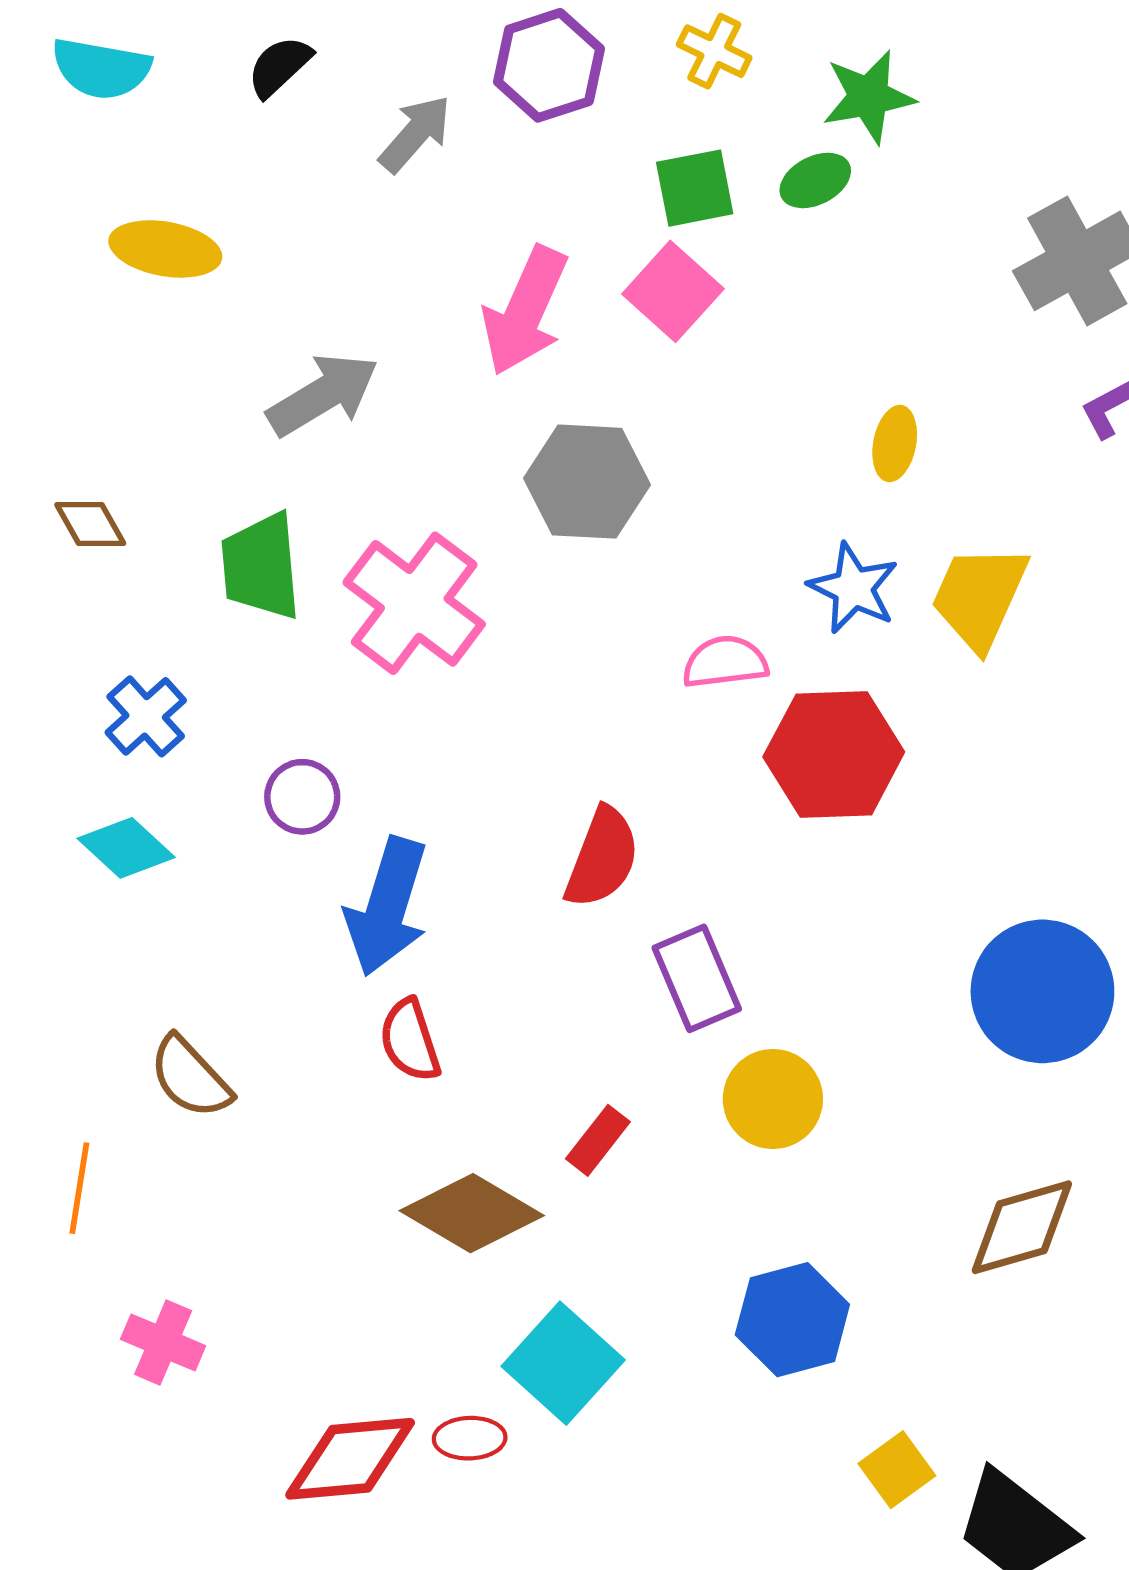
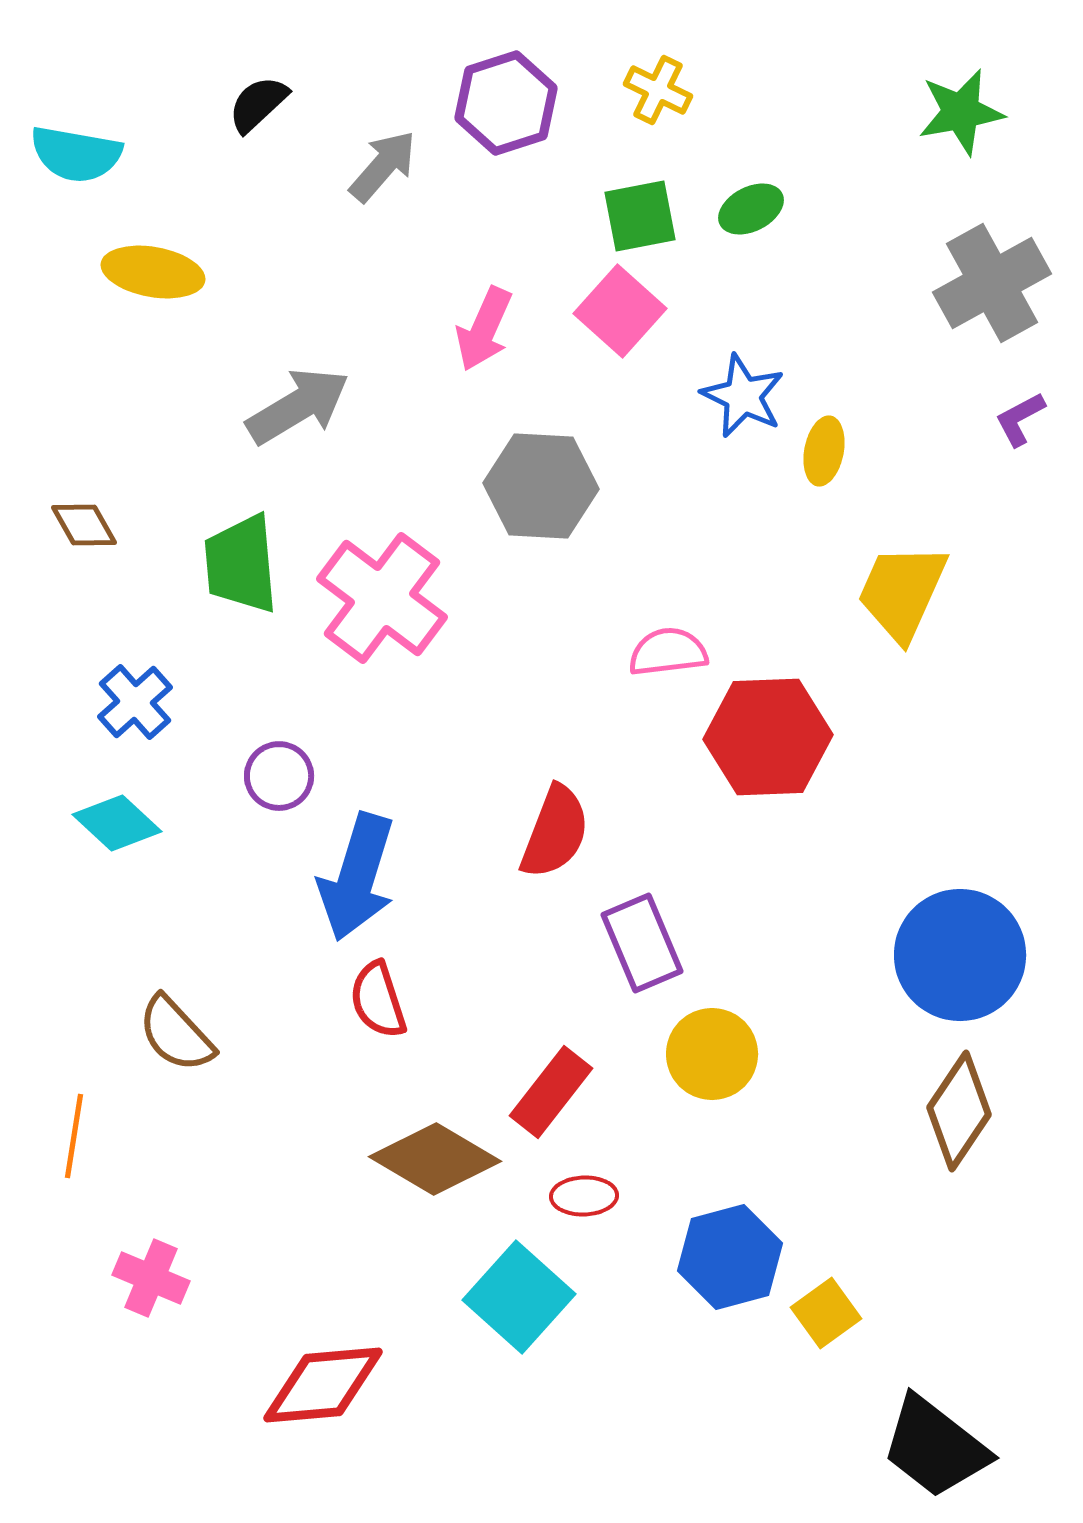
cyan semicircle: (101, 69) -> (76, 154), moved
green star: (869, 97) -> (961, 112), moved
pink arrow: (525, 311) -> (484, 329), size x0.7
blue star: (853, 588) -> (743, 396), moved
red rectangle: (598, 1140) -> (551, 1092), size x1.4
brown diamond: (1022, 1227) -> (959, 1111), moved, turned -40
red ellipse: (470, 1438) -> (584, 1196), moved
yellow square: (897, 1470) -> (826, 1313), moved

